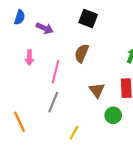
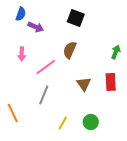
blue semicircle: (20, 17) -> (21, 14), moved
pink line: (55, 72) -> (46, 67), turned 40
green circle: (113, 115) -> (91, 122), moved

